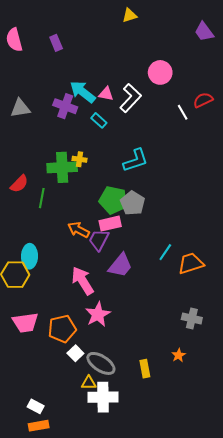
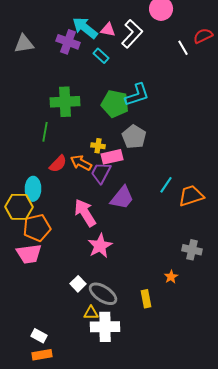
yellow cross: (80, 159) -> (98, 146), moved
red semicircle: (19, 184) -> (58, 164), moved
green pentagon: (113, 200) -> (115, 104), moved
orange pentagon: (62, 329) -> (37, 228), moved
orange star: (179, 355) -> (171, 277), moved

